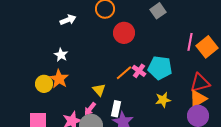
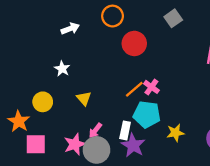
cyan pentagon: (160, 68) -> (147, 114), moved
orange star: (59, 79) -> (19, 121), moved
yellow triangle: (99, 90) -> (84, 98), moved
yellow star: (163, 100) -> (175, 133), moved

